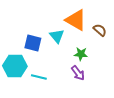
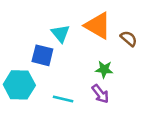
cyan triangle: (57, 36) -> (60, 33), moved
cyan line: (39, 77) -> (63, 99), moved

